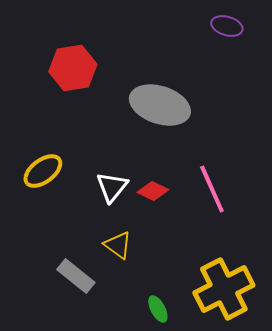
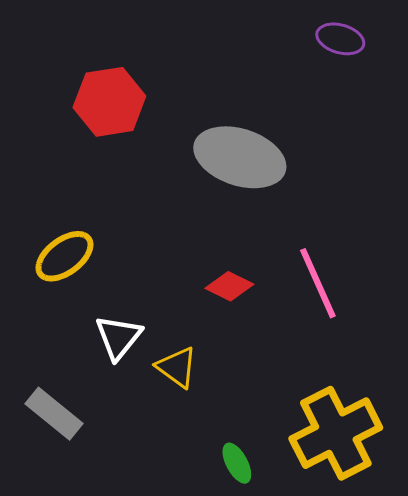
white triangle: (112, 187) -> (118, 337), moved
gray rectangle: (76, 276) -> (54, 414), moved

